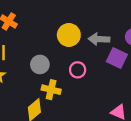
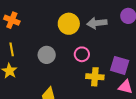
purple square: (117, 58) -> (120, 65), moved
yellow cross: (51, 90) -> (95, 77), moved

